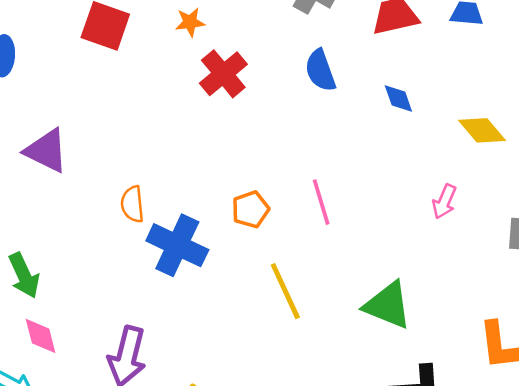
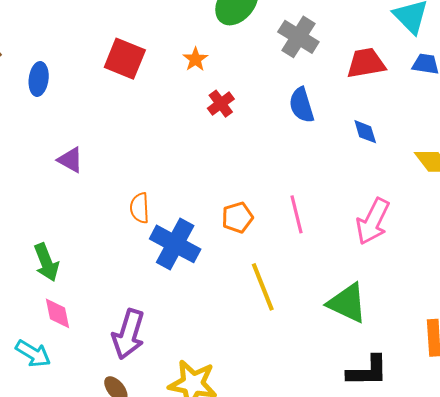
orange star: (190, 22) -> (195, 59), turned -30
red cross: (223, 74) -> (221, 104), size x0.7
purple triangle: (46, 151) -> (70, 160), size x0.7
pink arrow: (444, 202) -> (373, 221), moved, size x1.6

